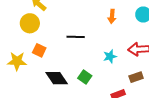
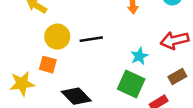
yellow circle: (30, 23) -> (57, 37), moved
green square: (85, 77) -> (131, 84), moved, size x1.5

